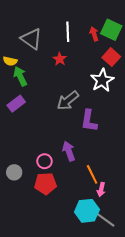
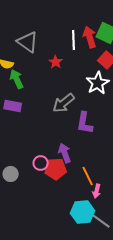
white line: (68, 32) -> (74, 40), moved
red arrow: (94, 34) -> (90, 37), size x1.5
purple rectangle: (16, 104) -> (13, 106), turned 48
red pentagon: (46, 183) -> (56, 169), moved

